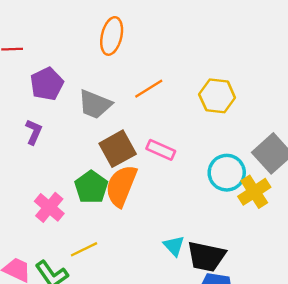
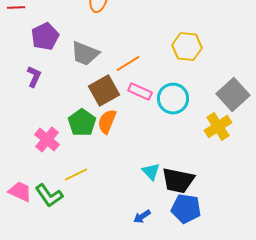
orange line: (149, 89) -> (128, 64), moved
cyan circle: (227, 173) -> (173, 99), moved
orange semicircle: (121, 186) -> (107, 122), size x0.7

